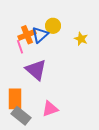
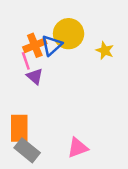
yellow circle: (53, 26) -> (69, 34), size x1.5
purple triangle: (36, 70) -> (35, 76), moved, size x0.6
pink triangle: (50, 109) -> (78, 148), moved

